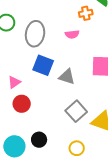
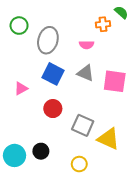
gray triangle: (67, 77) -> (86, 73), moved
red circle: (22, 104) -> (53, 109), moved
gray square: (76, 111) -> (83, 125), turned -30

